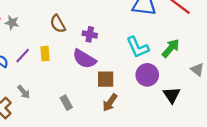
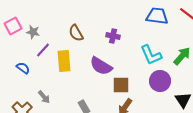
purple cross: (90, 34) -> (113, 36), moved
yellow rectangle: (45, 54) -> (64, 61), size x1.5
purple line: (23, 56) -> (43, 50), moved

